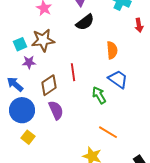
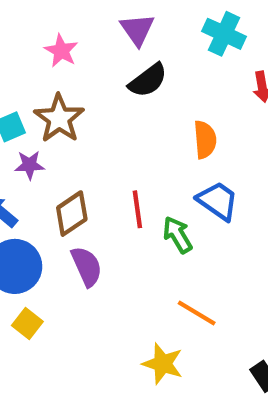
brown star: (43, 40) -> (59, 118), turned -30
red line: (73, 72) -> (137, 209), moved

